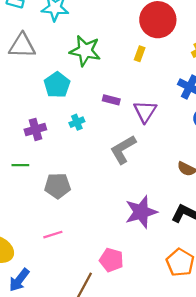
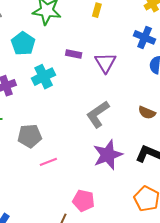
cyan cross: (77, 122) -> (44, 77), size x1.6
gray L-shape: (123, 149) -> (98, 114), moved
pink line: (53, 235) -> (48, 162), moved

